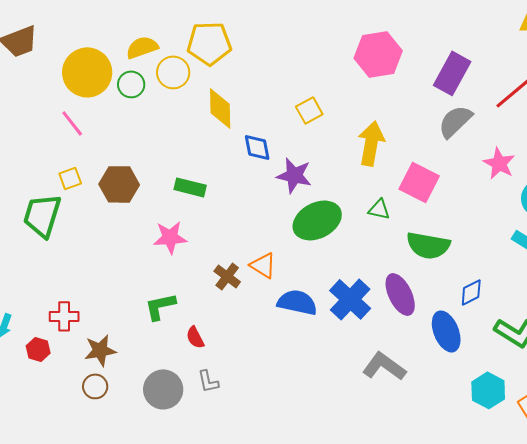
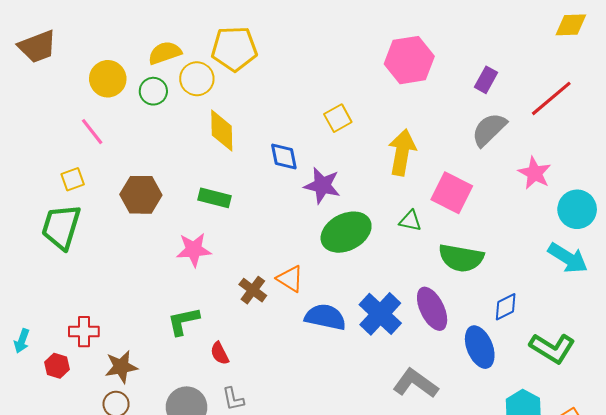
yellow circle: (87, 72) -> (108, 79), size x0.7
purple rectangle: (452, 73) -> (486, 80), size x0.6
yellow diamond: (220, 108) -> (222, 131), moved
yellow square: (70, 178) -> (73, 179), moved

